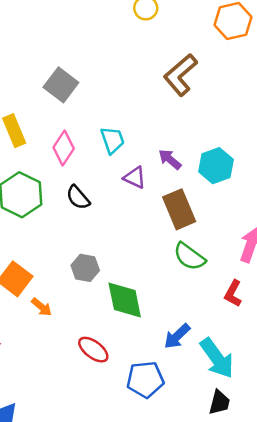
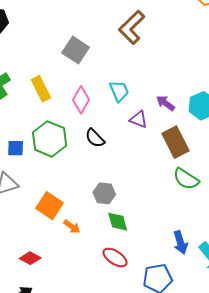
brown L-shape: (180, 75) -> (132, 27), moved
green diamond: (125, 300) -> (118, 222), moved, size x0.7
blue arrow: (177, 336) -> (180, 243), turned -60

